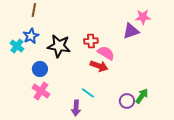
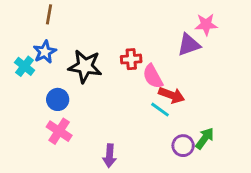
pink semicircle: (106, 53) -> (153, 76), turned -150
red arrow: (99, 66) -> (172, 95), moved
cyan line: (88, 93) -> (160, 110), moved

